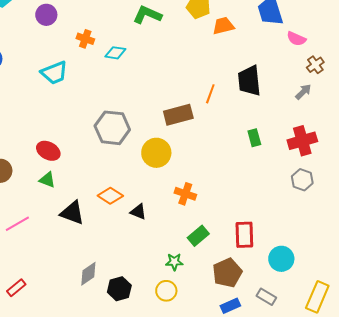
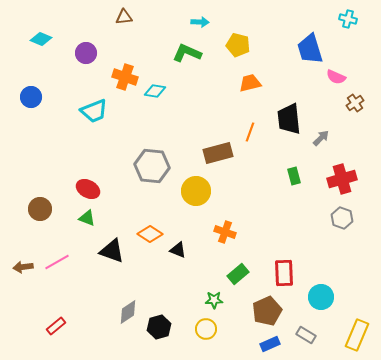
orange trapezoid: (223, 26) -> (250, 83), moved
orange cross: (85, 39) -> (125, 77), size x1.4
gray arrow: (303, 92) -> (321, 138), moved

